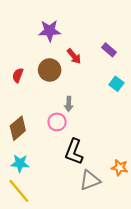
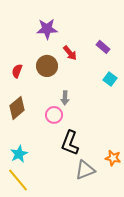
brown diamond: (18, 128) -> (17, 108), moved
cyan star: (20, 163) -> (19, 154), turned -30

